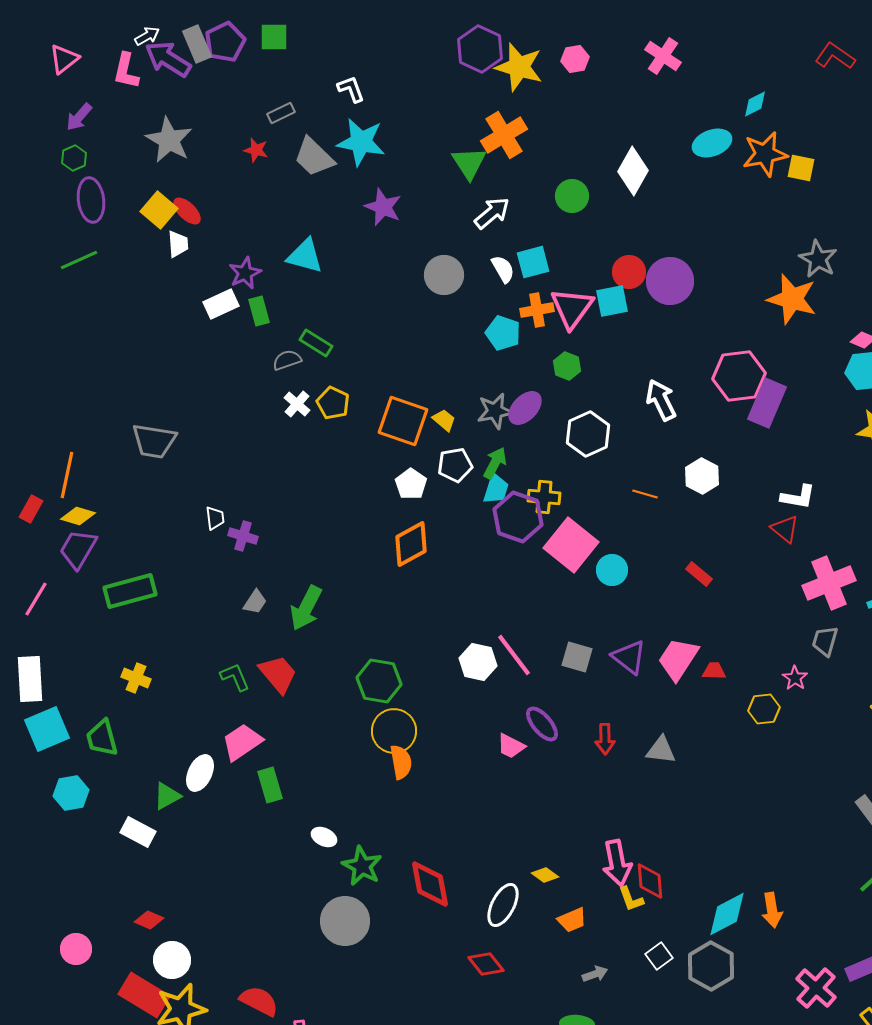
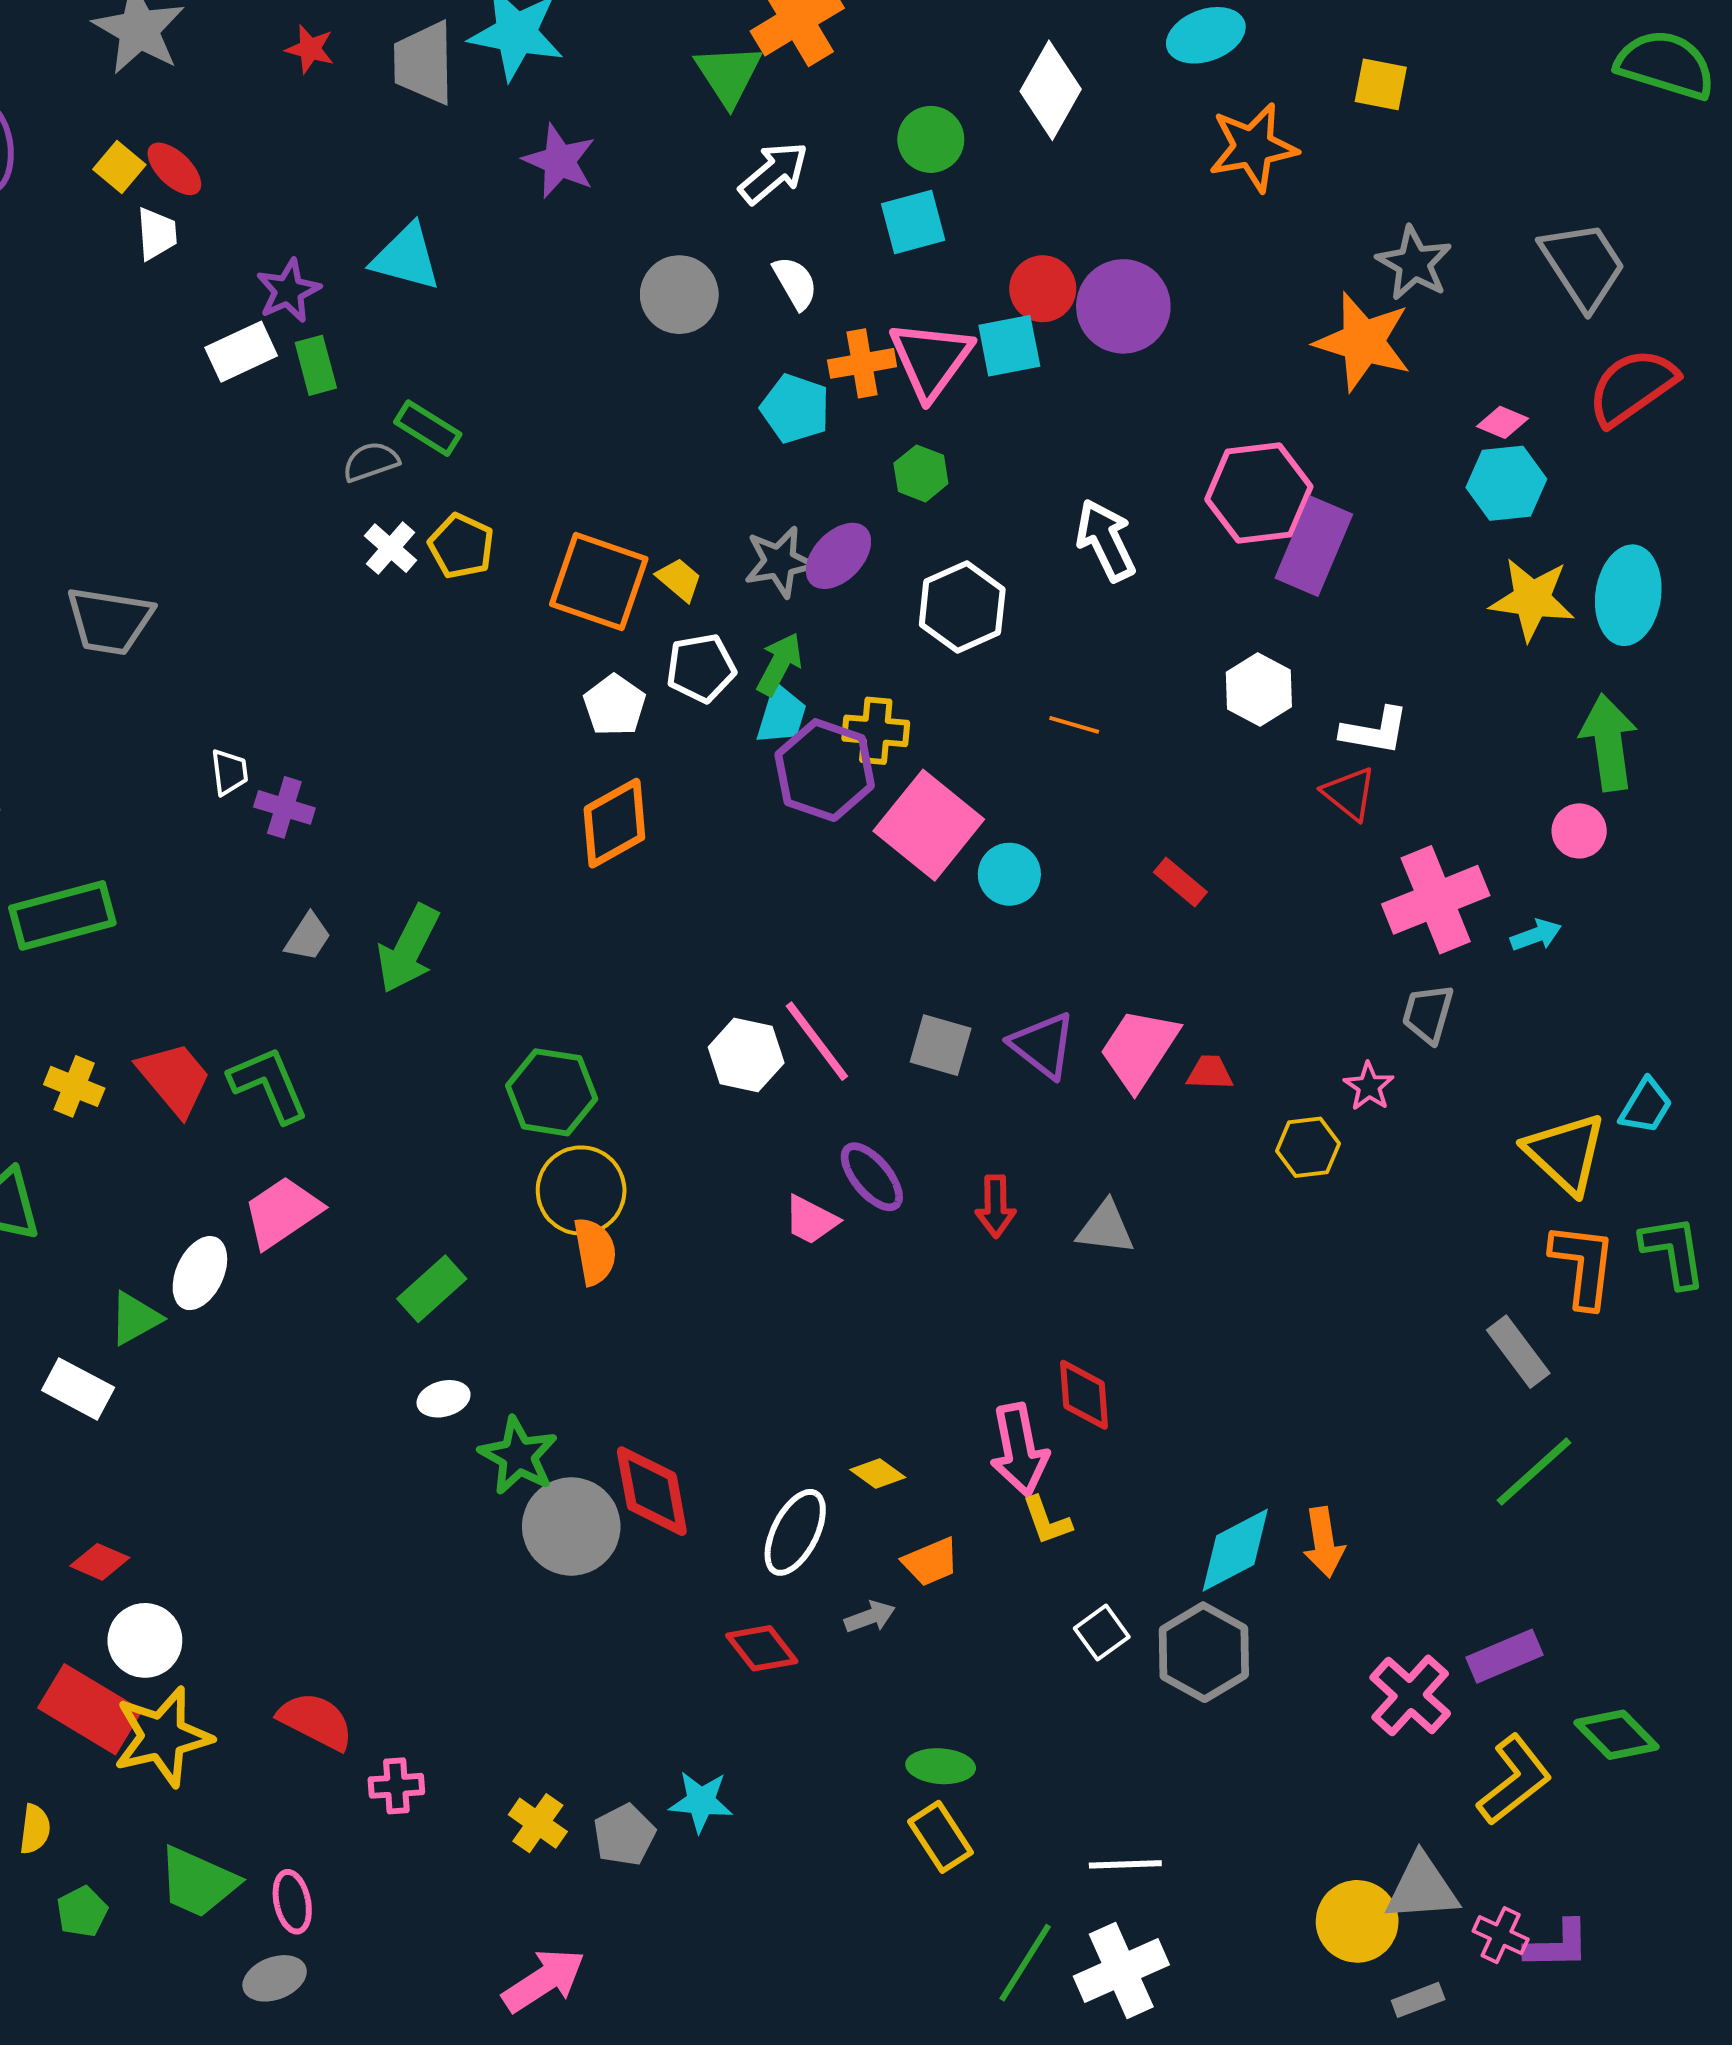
orange star: (765, 154) -> (1253, 147), moved
gray trapezoid: (314, 157) -> (424, 63), turned 45
yellow square: (159, 210) -> (119, 167), size x0.7
cyan square: (533, 262) -> (913, 222), moved
white hexagon: (702, 476) -> (1259, 690), moved
red trapezoid: (278, 674) -> (174, 1079), moved
green L-shape: (235, 677) -> (269, 1084), size x1.4
green rectangle: (270, 785) -> (432, 1289), moved, turned 64
white ellipse: (324, 837) -> (444, 1399), turned -40
red diamond: (650, 881) -> (1084, 1395), moved
gray circle: (345, 921) -> (571, 1526), moved
gray arrow: (595, 974) -> (870, 1617), moved

